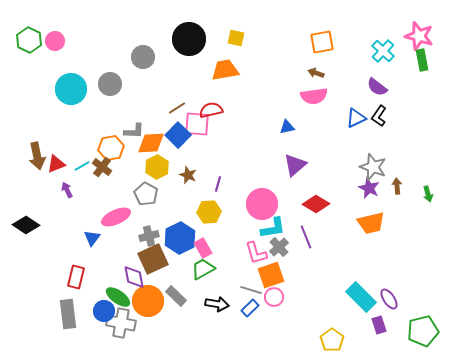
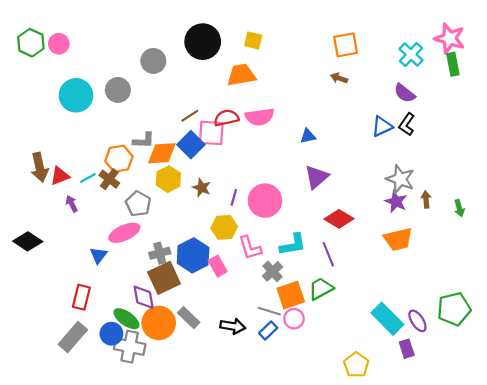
pink semicircle: (314, 96) -> (260, 117), moved
gray pentagon: (146, 194) -> (138, 204), moved
pink circle: (262, 204) -> (265, 201), moved
gray cross: (279, 247) -> (272, 271), moved
pink L-shape: (256, 253) -> (250, 248), moved
green trapezoid: (203, 269) -> (321, 289), moved
gray rectangle: (68, 314) -> (73, 337), turned 48
green pentagon: (423, 331) -> (454, 309), moved

